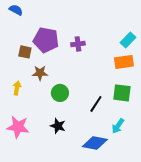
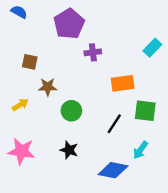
purple pentagon: (46, 40) -> (69, 24), moved, turned 30
orange rectangle: (124, 62) -> (123, 83), moved
yellow arrow: (17, 88) -> (20, 105), turned 48

